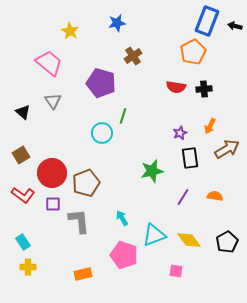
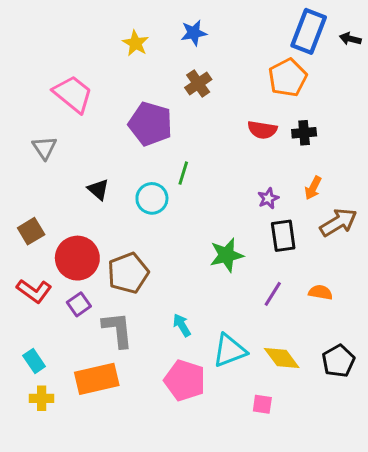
blue star: (117, 23) -> (194, 33), moved
yellow star: (70, 31) -> (136, 43), moved
gray triangle: (53, 101) -> (45, 148), moved
black triangle: (23, 112) -> (98, 189), moved
purple square: (53, 204) -> (79, 304), turned -35
orange rectangle: (83, 274) -> (97, 379), moved, size x1.6

